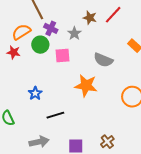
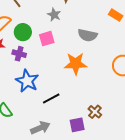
purple cross: (51, 28) -> (19, 54), moved
blue star: (35, 93) -> (27, 81), size x1.6
brown cross: (107, 142) -> (95, 112), moved

